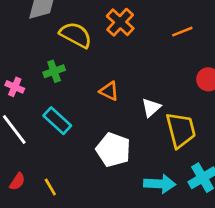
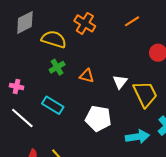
green cross: (54, 71) -> (57, 67), moved

